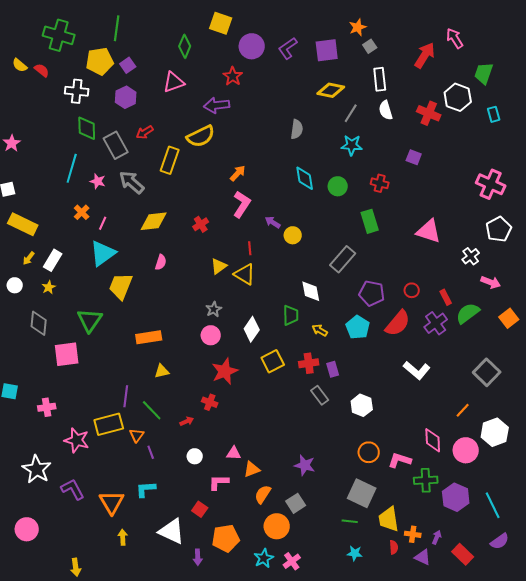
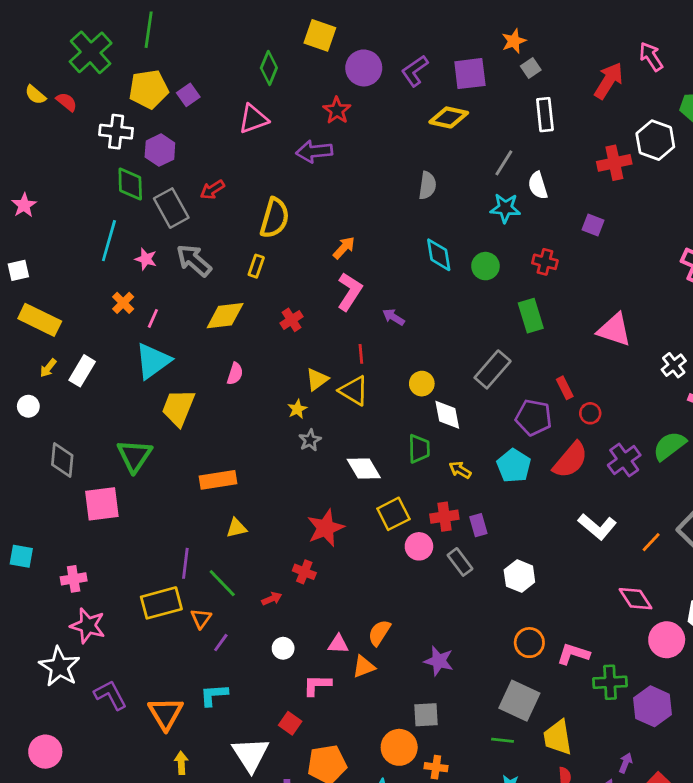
green line: (117, 28) -> (149, 30), moved
green cross: (59, 35) -> (91, 52), turned 32
yellow diamond: (331, 90) -> (449, 117), moved
purple hexagon: (126, 97) -> (160, 150), moved
white semicircle: (386, 110) -> (538, 185), moved
red cross: (429, 113) -> (614, 163), turned -35
yellow semicircle: (201, 136) -> (275, 218), moved, turned -48
yellow rectangle: (170, 160) -> (256, 266), moved, size x0.6
yellow circle: (293, 235) -> (422, 384), moved
yellow star: (49, 287) -> (297, 409), moved
red rectangle: (446, 297) -> (565, 388), moved
white diamond: (252, 329) -> (364, 468), turned -65
pink circle: (211, 335) -> (419, 546), moved
orange line: (463, 410) -> (651, 542), moved
pink star: (77, 440) -> (88, 626), moved
pink diamond: (433, 440) -> (636, 599), moved, turned -30
purple line: (151, 452) -> (221, 643), turned 56
orange semicircle: (263, 494) -> (379, 633), moved
gray square: (296, 503) -> (426, 715), turned 30
white triangle: (172, 531) -> (251, 754), turned 32
orange cross: (413, 534) -> (436, 767), moved

